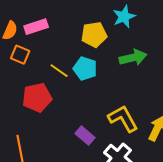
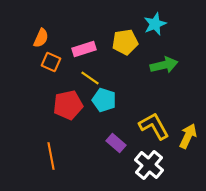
pink rectangle: (36, 27) -> (84, 49), moved
cyan pentagon: (85, 69) -> (104, 100), moved

